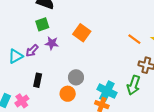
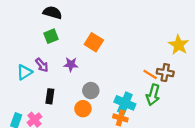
orange line: (134, 39) -> (150, 74), moved
purple star: (52, 43) -> (71, 64), moved
purple arrow: (32, 51) -> (42, 65), turned -80

